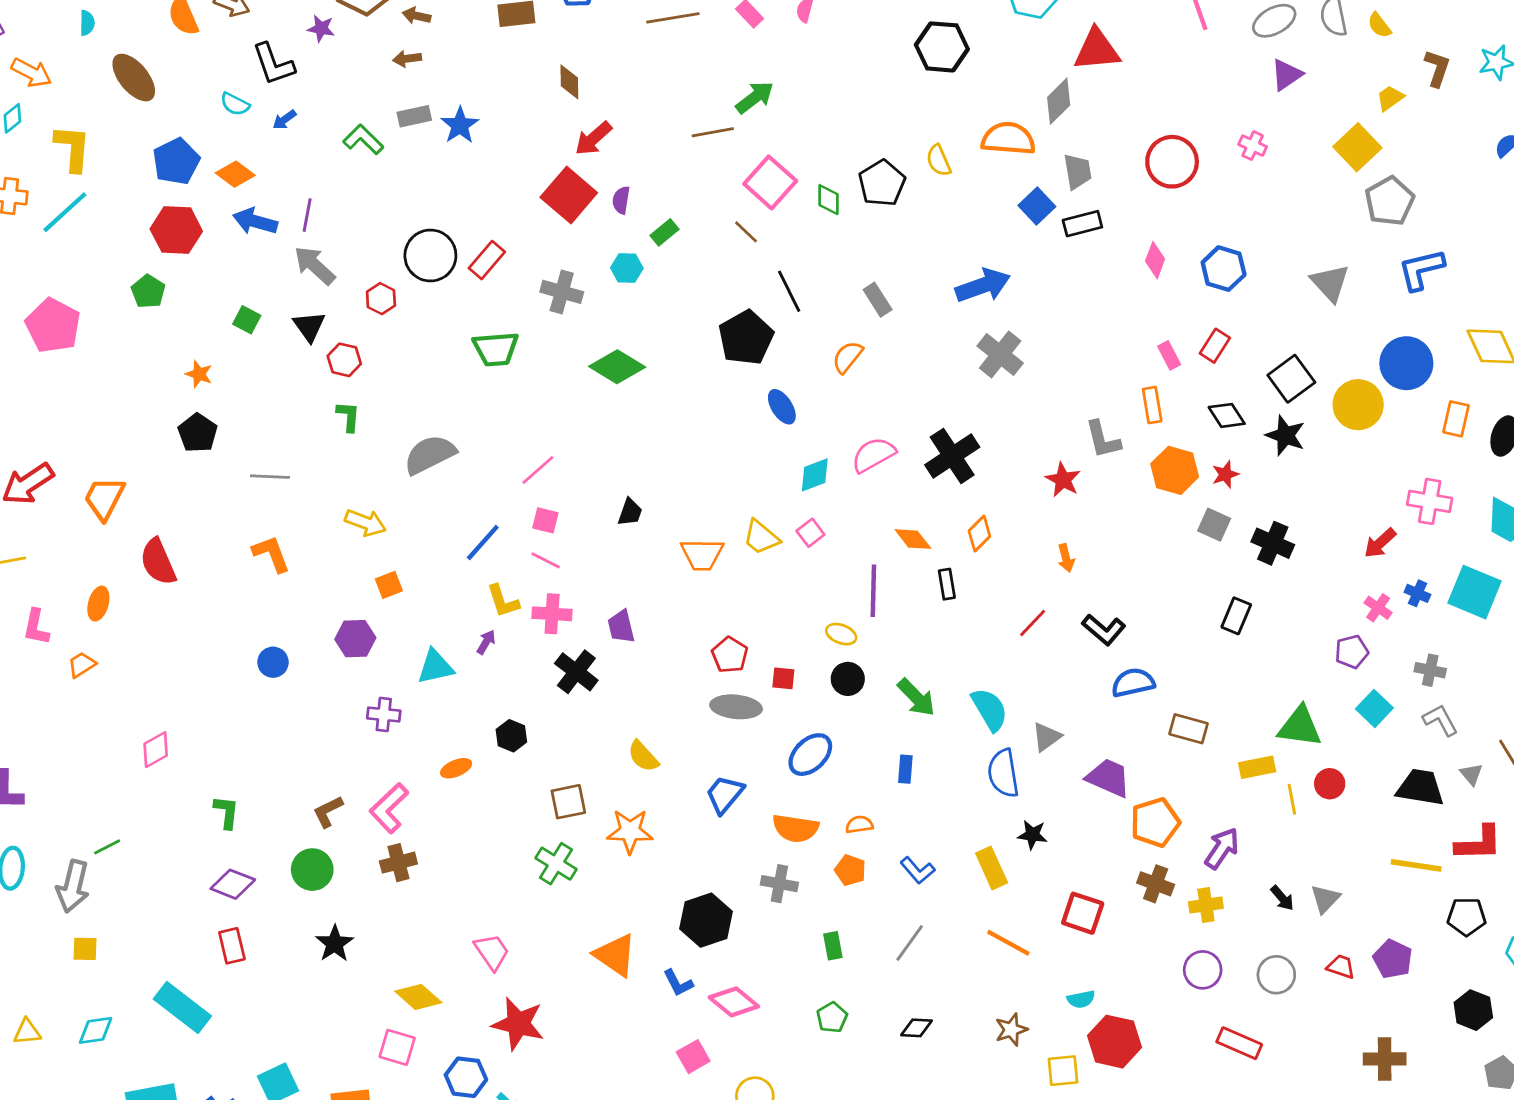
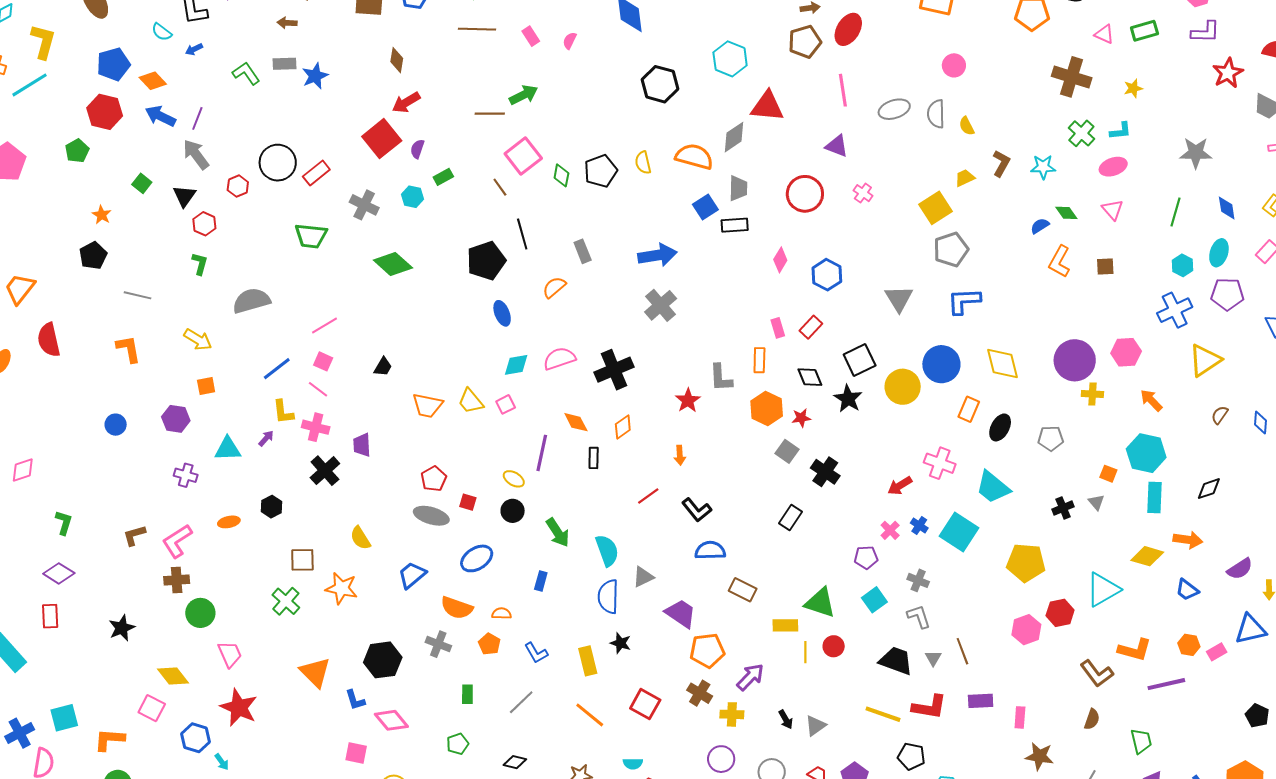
purple triangle: (1287, 75) -> (837, 146), moved, turned 45
green circle: (312, 870) -> (200, 613), moved
pink square: (693, 1057) -> (356, 753), turned 30

